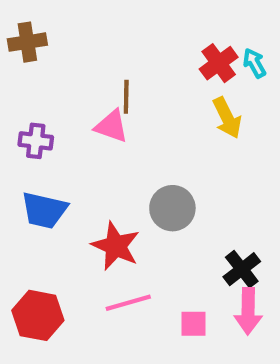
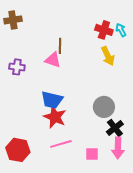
red cross: (219, 63) -> (104, 30), turned -36
gray circle: (172, 208) -> (104, 107), moved
blue trapezoid: (44, 210) -> (52, 100), moved

